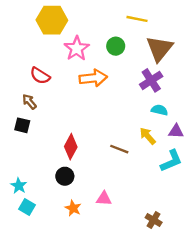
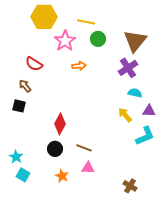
yellow line: (137, 19) -> (86, 22), moved
orange arrow: (93, 78) -> (79, 66), size x0.6
brown line: (119, 149) -> (84, 148), moved

